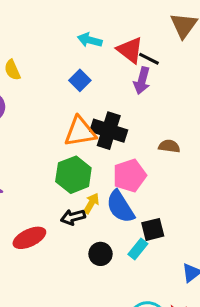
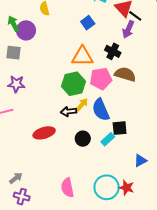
black cross: (109, 131) -> (113, 51), moved, size x0.7
brown semicircle: (169, 146) -> (125, 74), moved, size x1.5
pink pentagon: (130, 176) -> (101, 79), moved
red ellipse: (29, 238) -> (44, 133), moved

